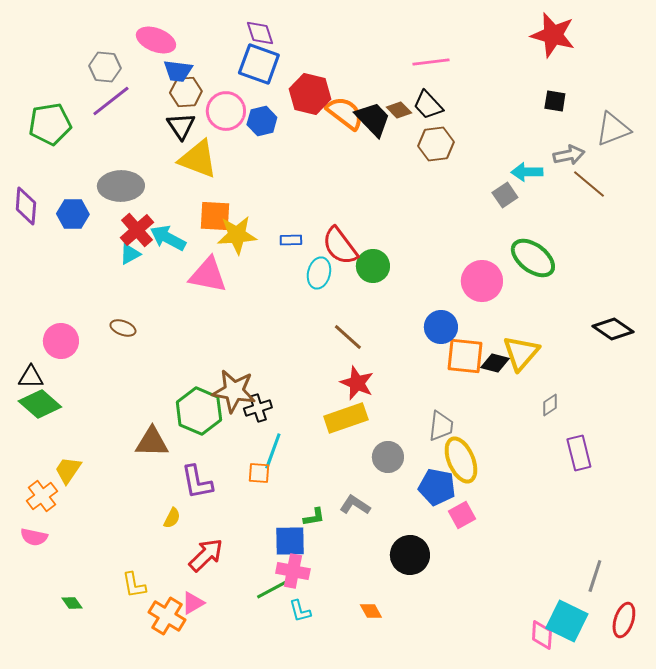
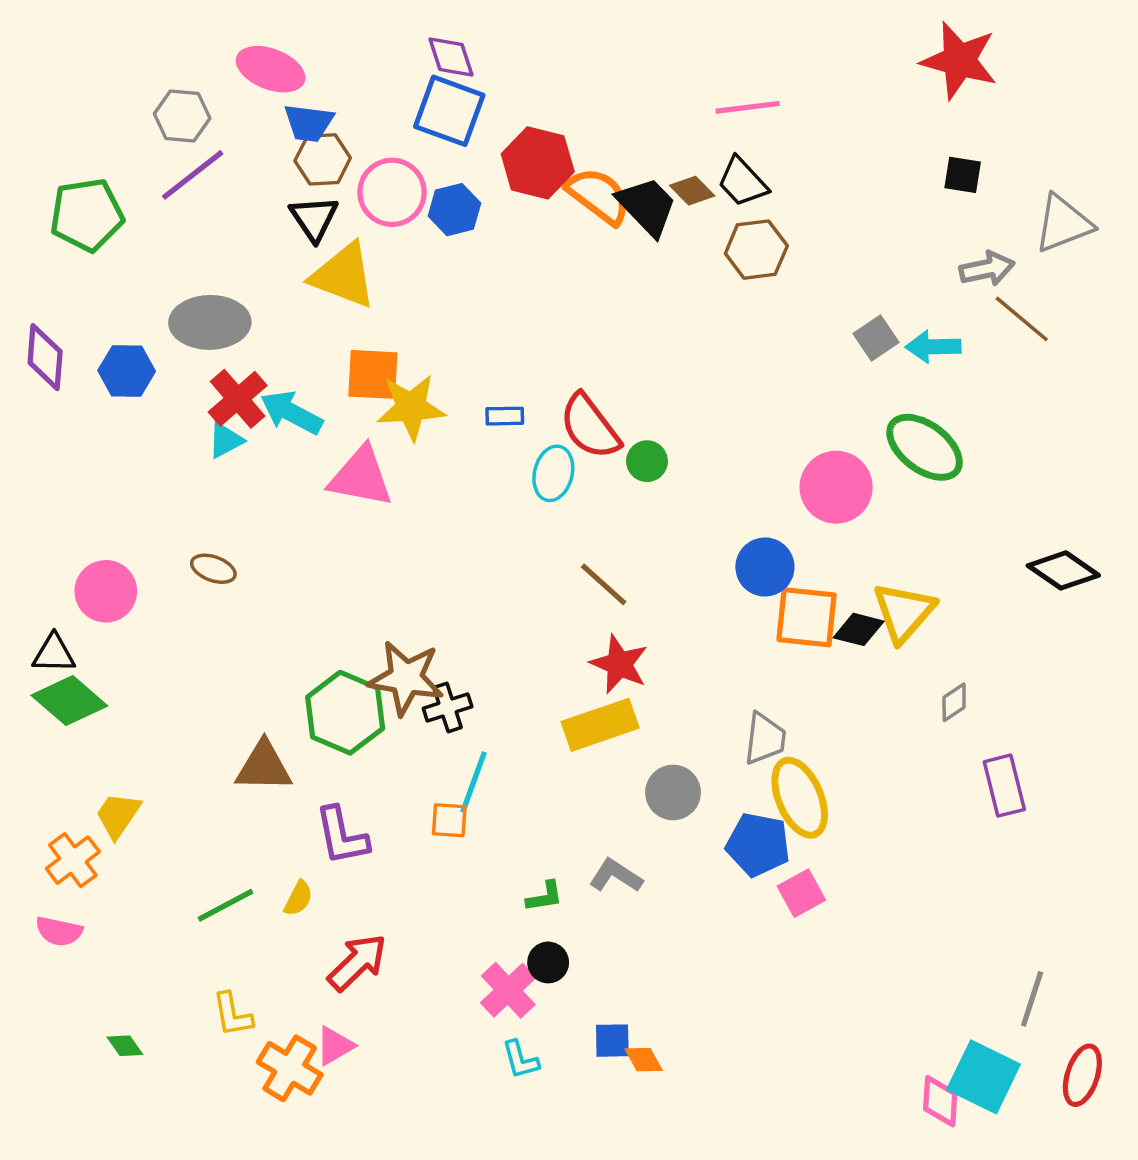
cyan arrow: (527, 172) -> (933, 347), moved
green circle: (373, 266) -> (647, 461), size x0.7
blue square: (290, 541) -> (612, 1041), moved, size x0.7
black circle: (410, 555) -> (548, 962), moved, size x0.6
pink cross: (293, 571) -> (508, 990), turned 36
green line: (273, 589) -> (225, 905), moved

